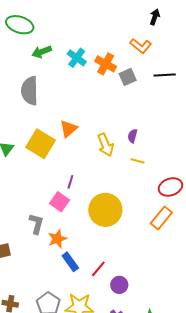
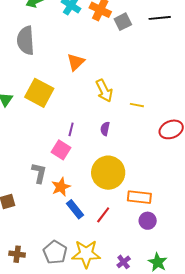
orange triangle: (69, 129) -> (76, 62), moved
purple semicircle: (133, 136) -> (105, 129), moved
yellow circle: (105, 210) -> (108, 173), moved
orange rectangle: (161, 218) -> (139, 197), moved, turned 60
purple circle: (119, 285) -> (148, 221), moved

